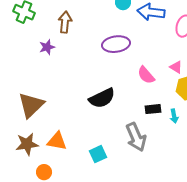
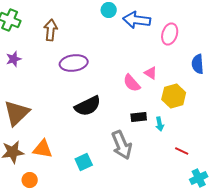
purple ellipse: (116, 44) -> (74, 63), moved
purple star: (47, 47) -> (14, 59), moved
pink triangle: (176, 67) -> (151, 73), moved

